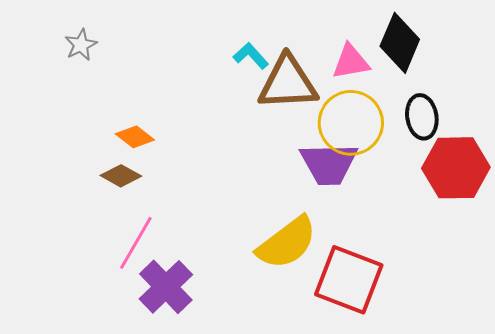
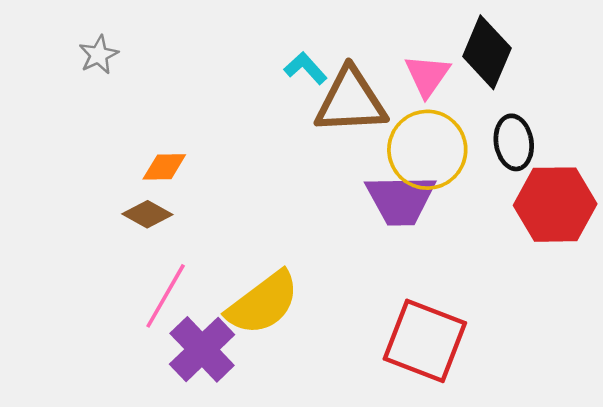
pink triangle: (351, 62) -> (427, 75), turned -45
orange diamond: (135, 137) -> (164, 167), turned -39
yellow semicircle: (287, 243) -> (263, 303), moved

